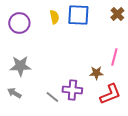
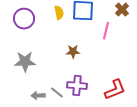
pink line: (114, 57) -> (106, 31), moved
brown star: (96, 73) -> (73, 52), moved
gray arrow: (14, 93) -> (38, 96), moved, turned -32

